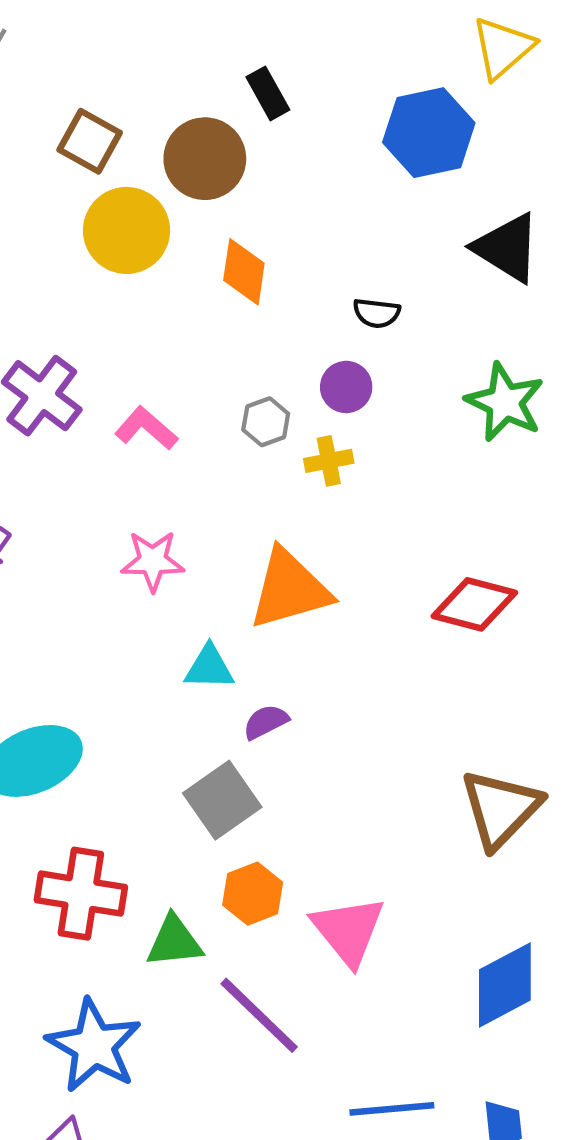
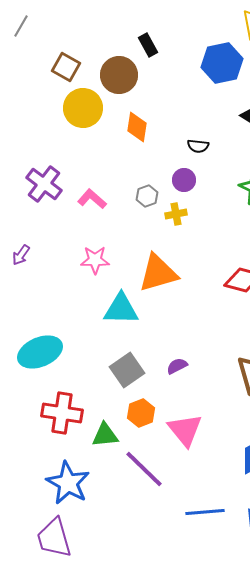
cyan triangle: (209, 667) -> (121, 309), size x1.5
purple semicircle: (266, 722) -> (177, 366), moved

